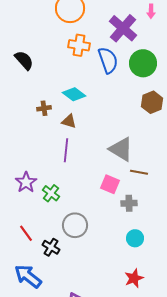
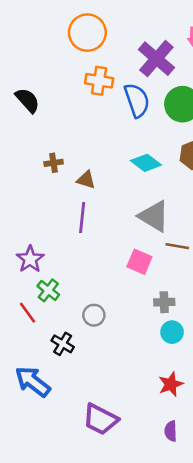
cyan diamond: (74, 94) -> (146, 163), moved
green cross: (51, 193) -> (48, 290), moved
gray cross: (129, 203) -> (164, 302), moved
gray circle: (75, 225) -> (94, 315), size x0.7
red line: (26, 233) -> (27, 313), moved

